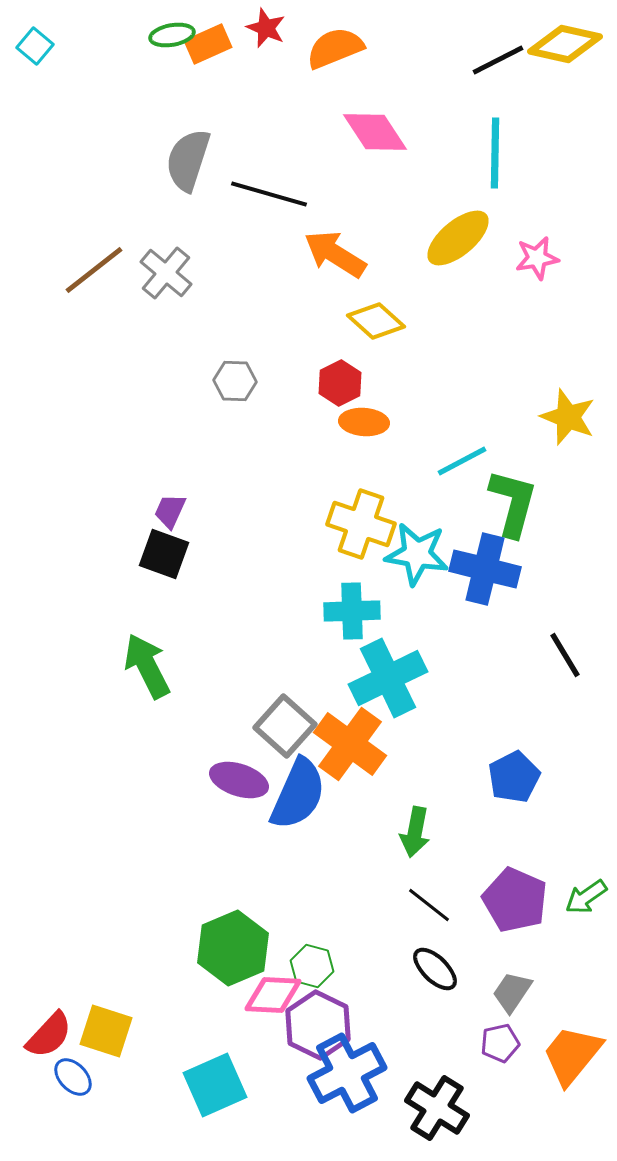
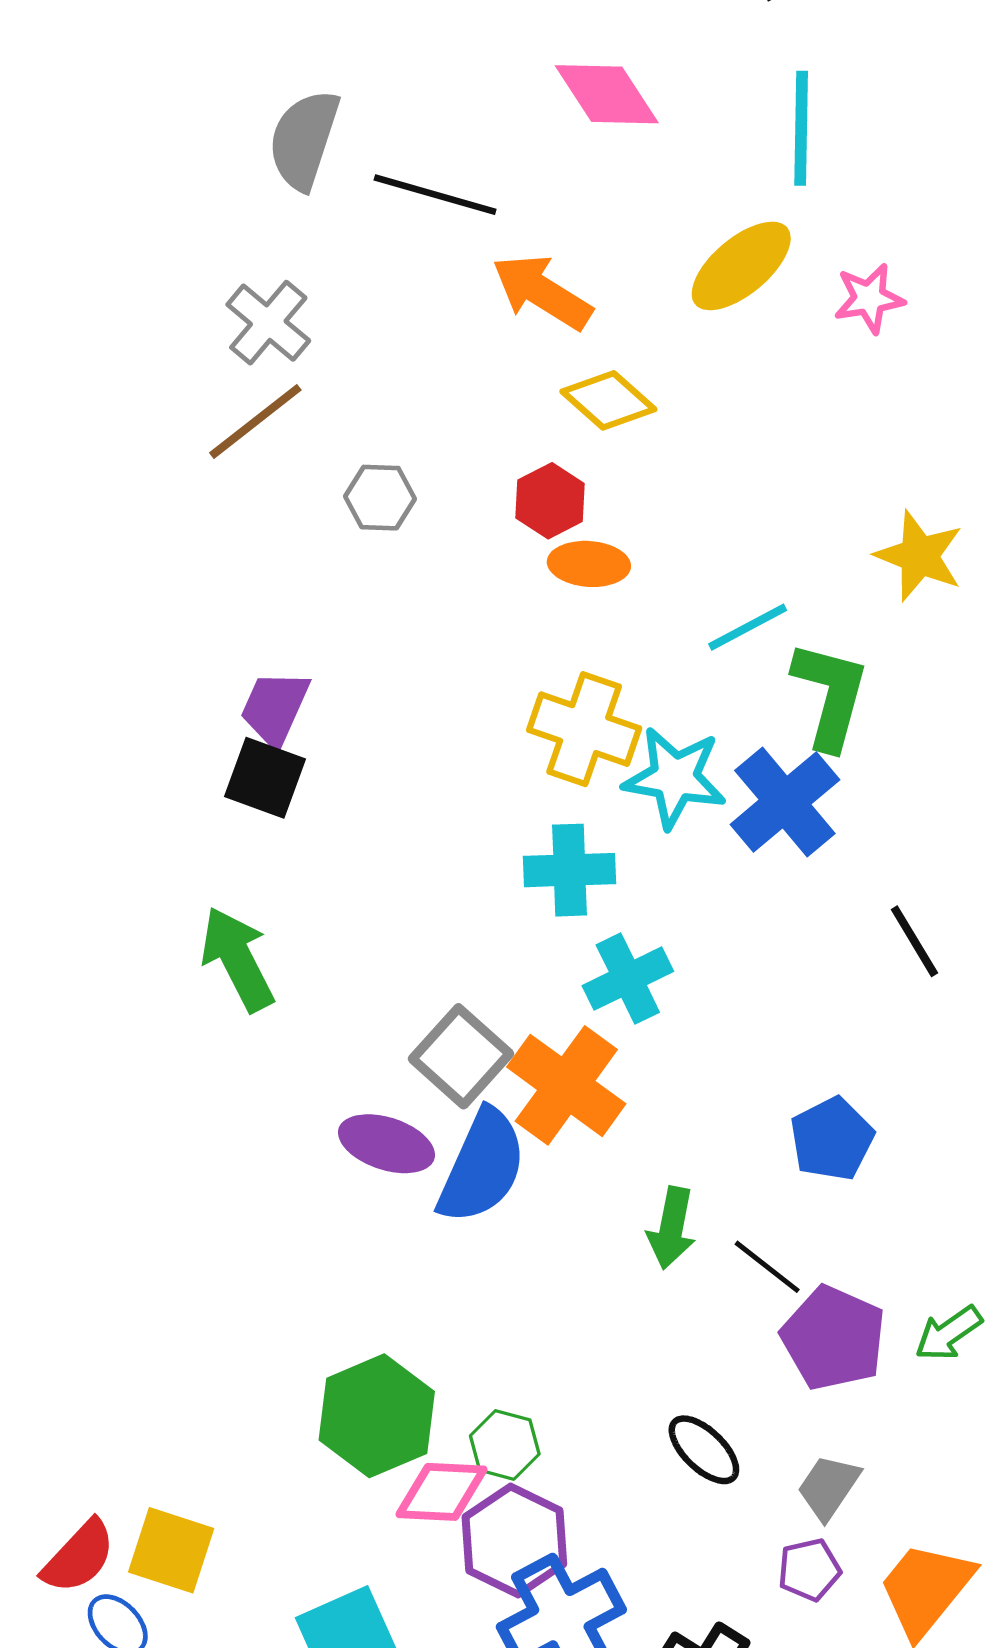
brown line: (94, 270) -> (255, 421), moved
purple trapezoid: (170, 511) -> (275, 708), size x1.4
blue cross: (485, 569) -> (785, 802), turned 36
cyan cross: (388, 678) -> (628, 979), size x0.7
black line: (429, 905) -> (767, 1267), moved

